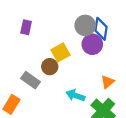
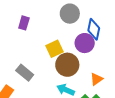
gray circle: (85, 25) -> (70, 14), moved
brown circle: (50, 67) -> (67, 65), moved, size x1.5

